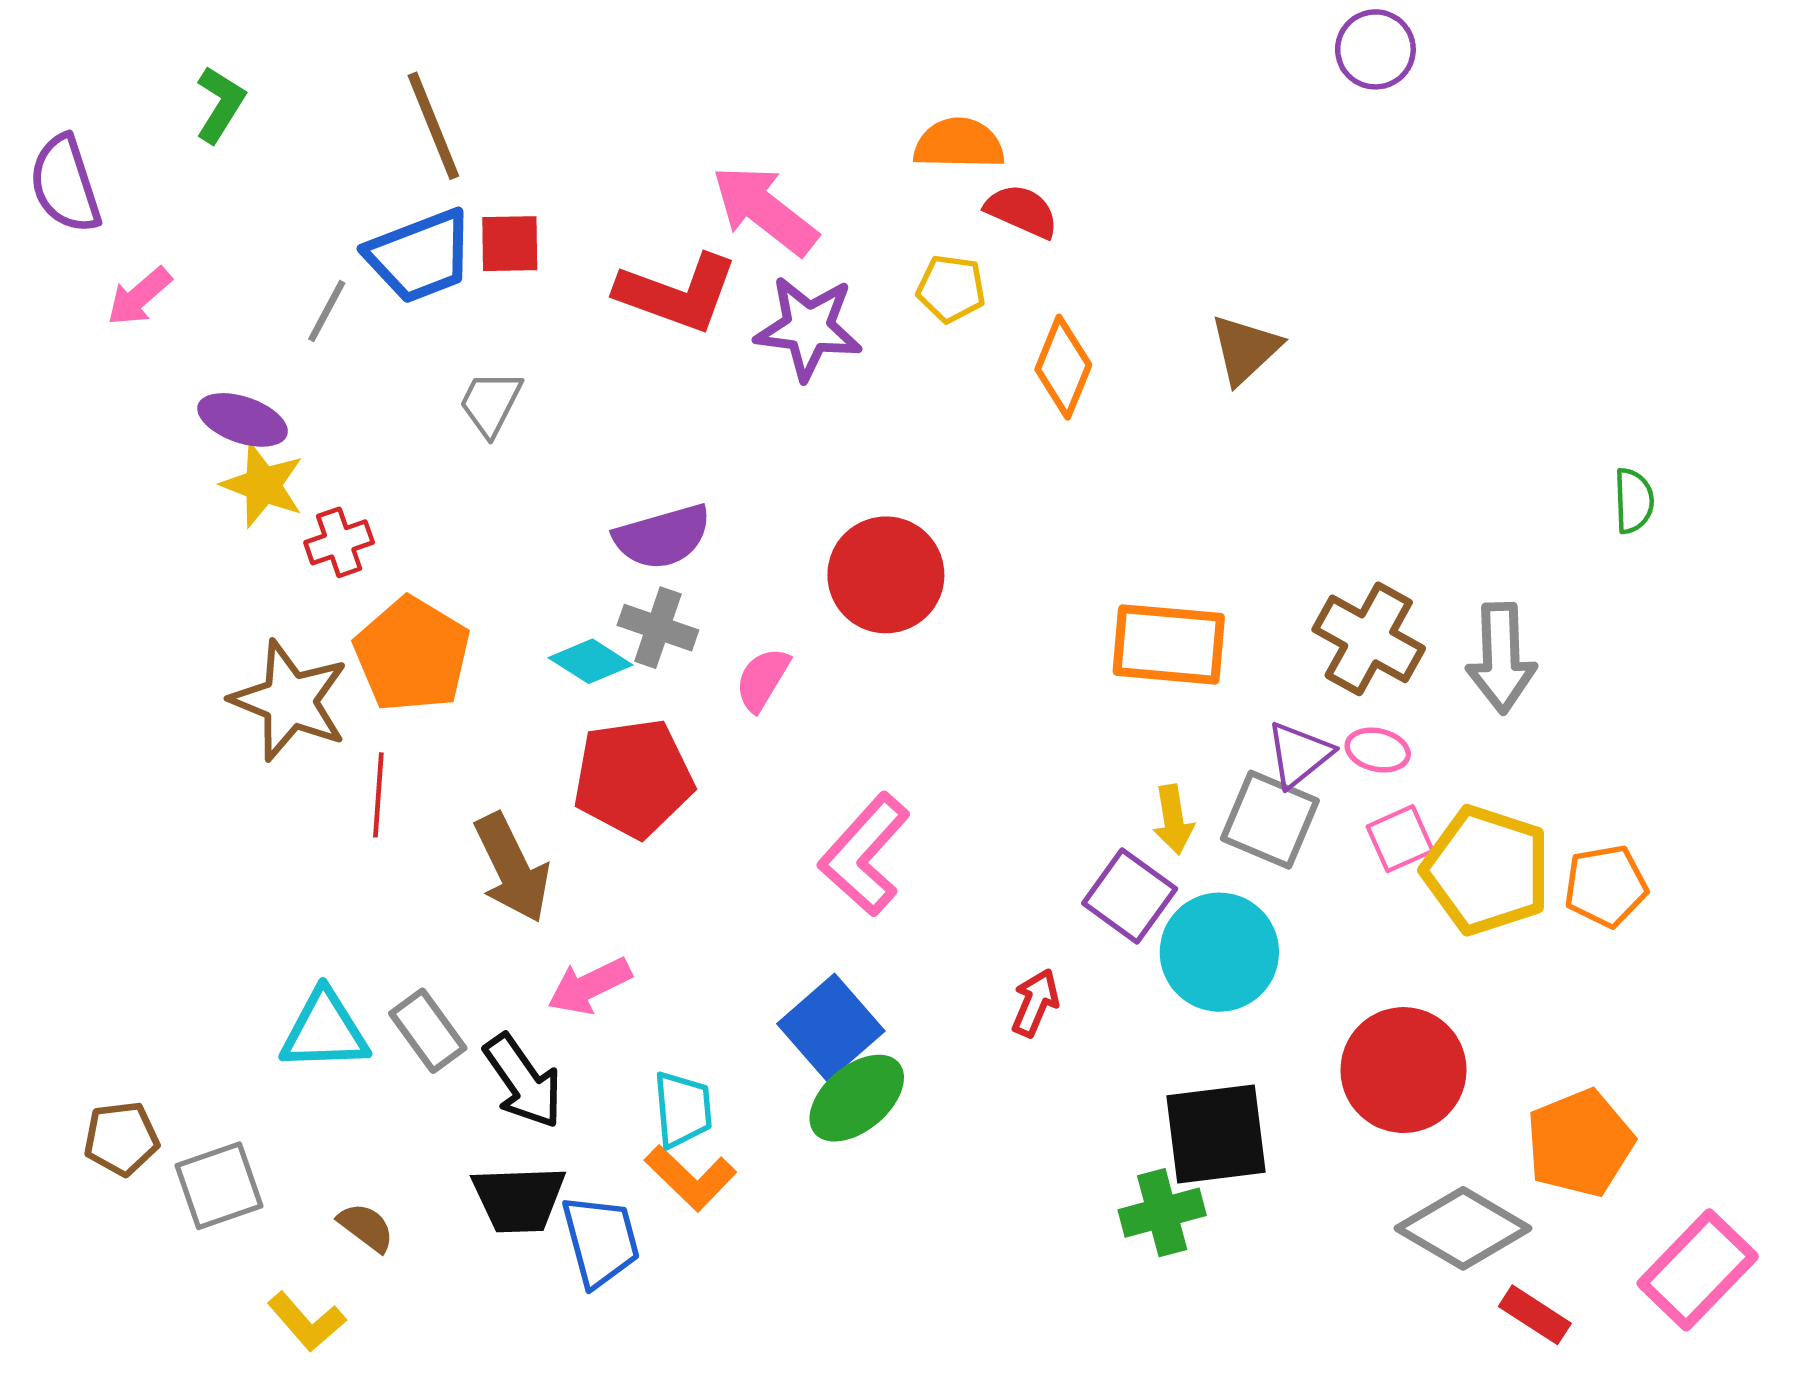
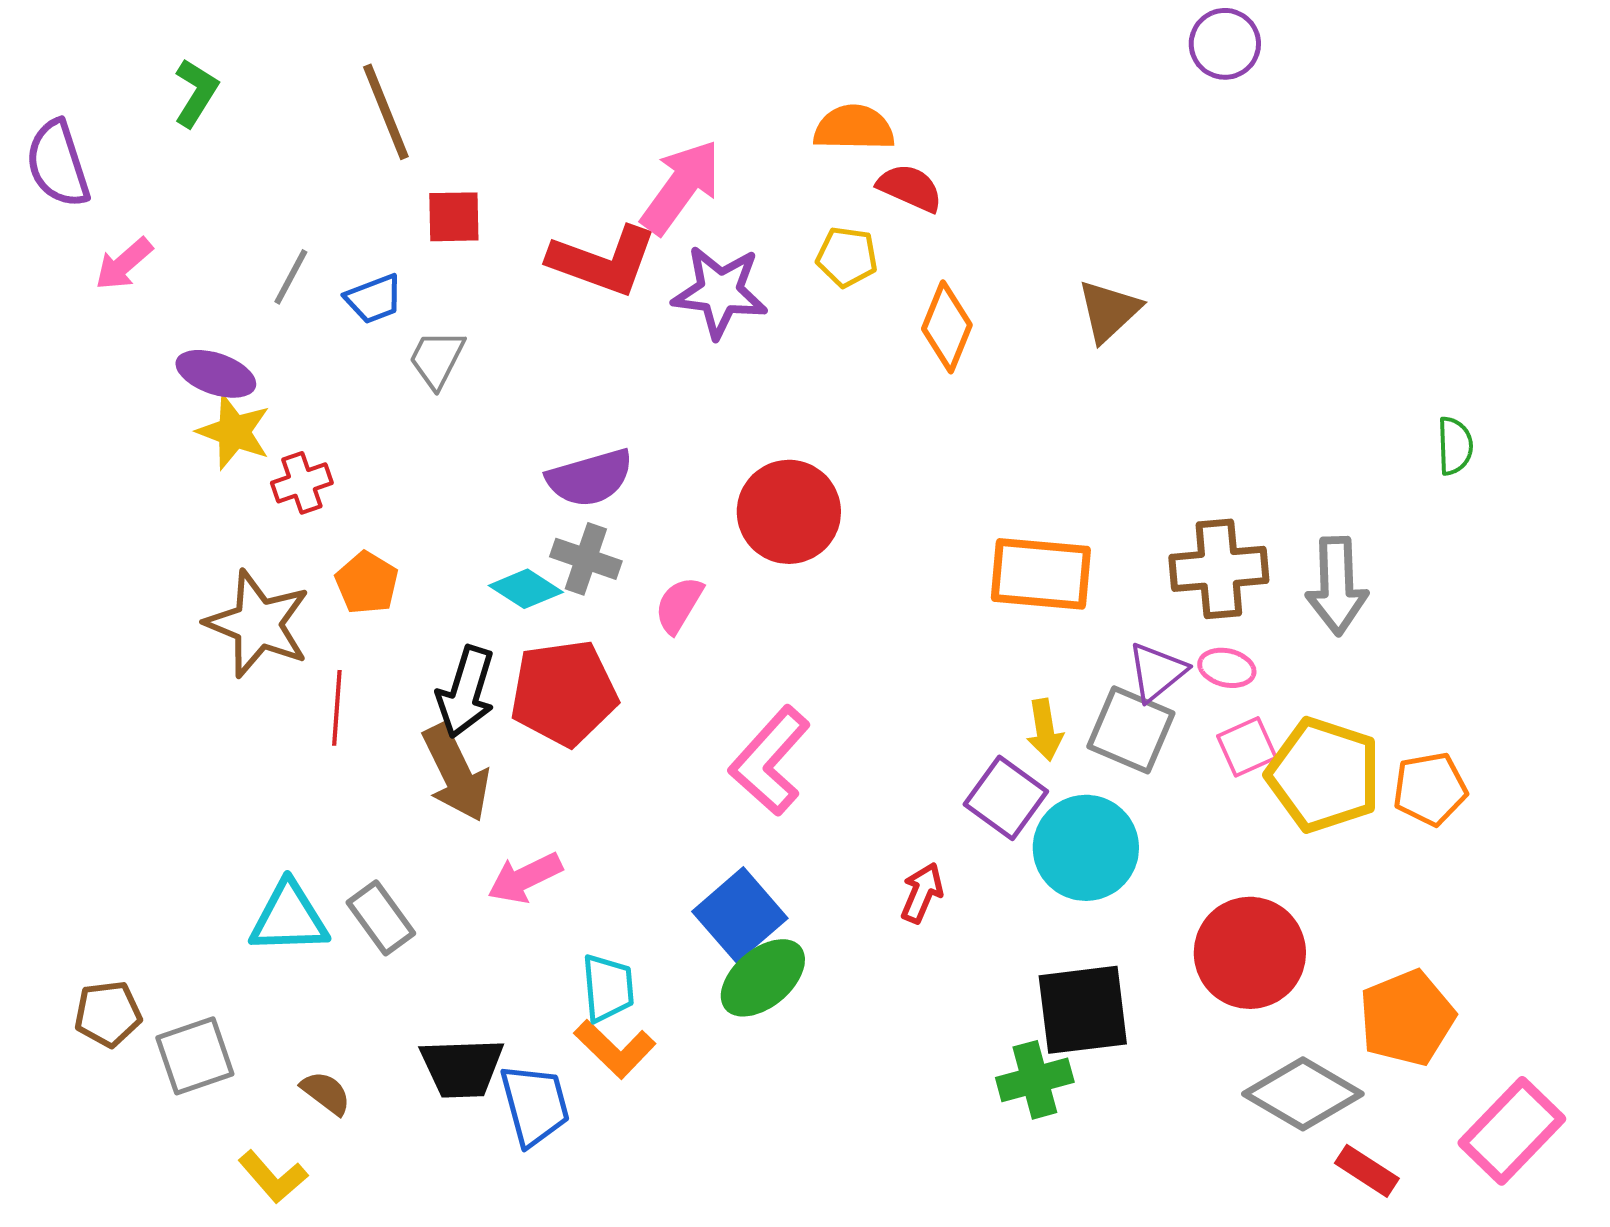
pink arrow: (765, 210) -> (681, 187), turned 88
blue trapezoid: (420, 256) -> (374, 299), moved, size x0.6
brown cross: (1369, 639) -> (1219, 569), turned -34
orange pentagon: (412, 655) -> (367, 583), size x0.6
black arrow: (523, 1081) -> (466, 692), moved, turned 52

